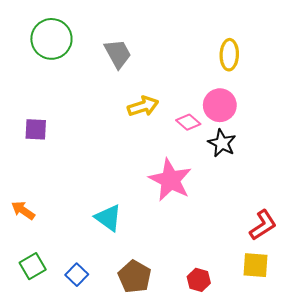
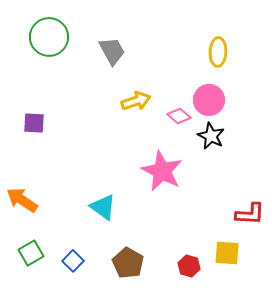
orange arrow: (23, 210) -> (22, 200), size x1.4
red L-shape: (263, 225) -> (250, 214), turned 36
yellow square: (256, 265) -> (227, 253), moved

